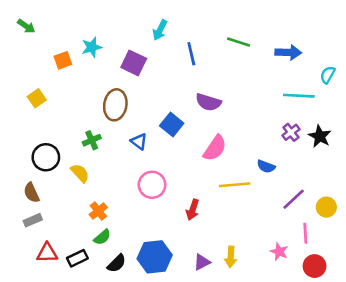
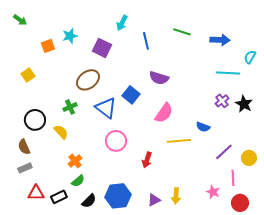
brown ellipse: (115, 105) -> (88, 80), turned 45
blue triangle: (139, 142) -> (106, 108), size x1.6

